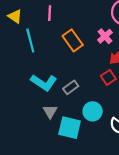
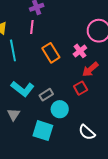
gray triangle: (50, 111) -> (13, 114), moved
cyan circle: (93, 111) -> (60, 109), moved

